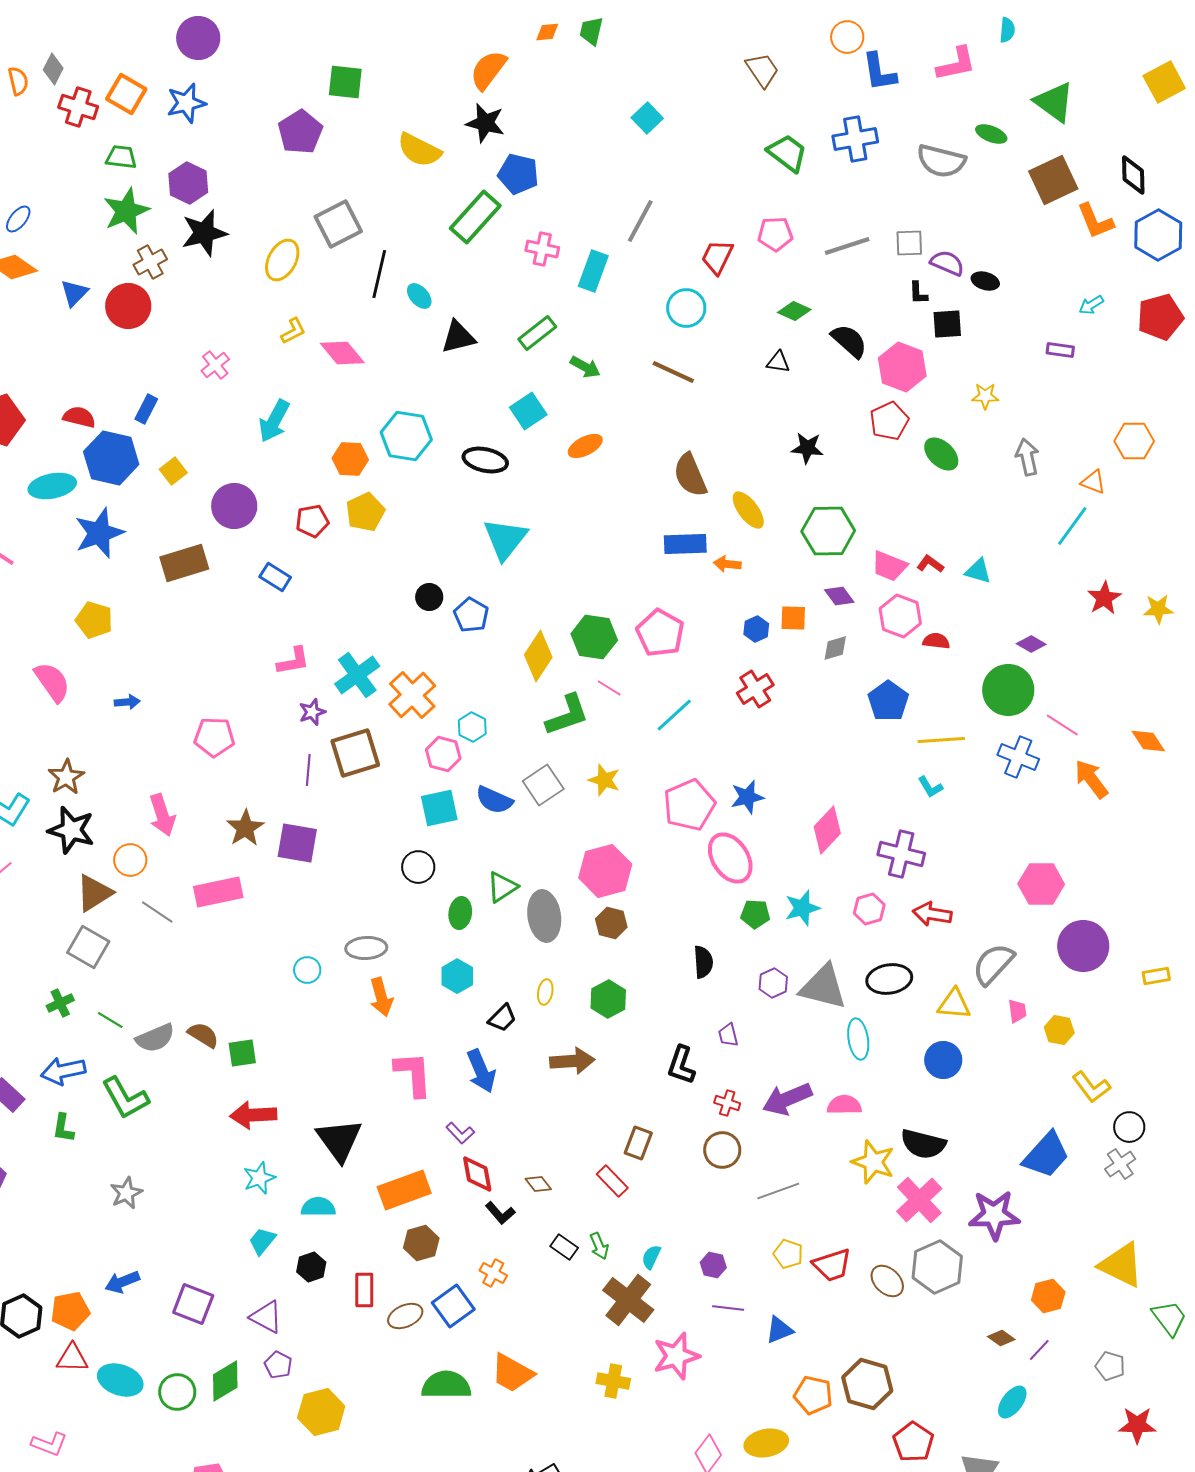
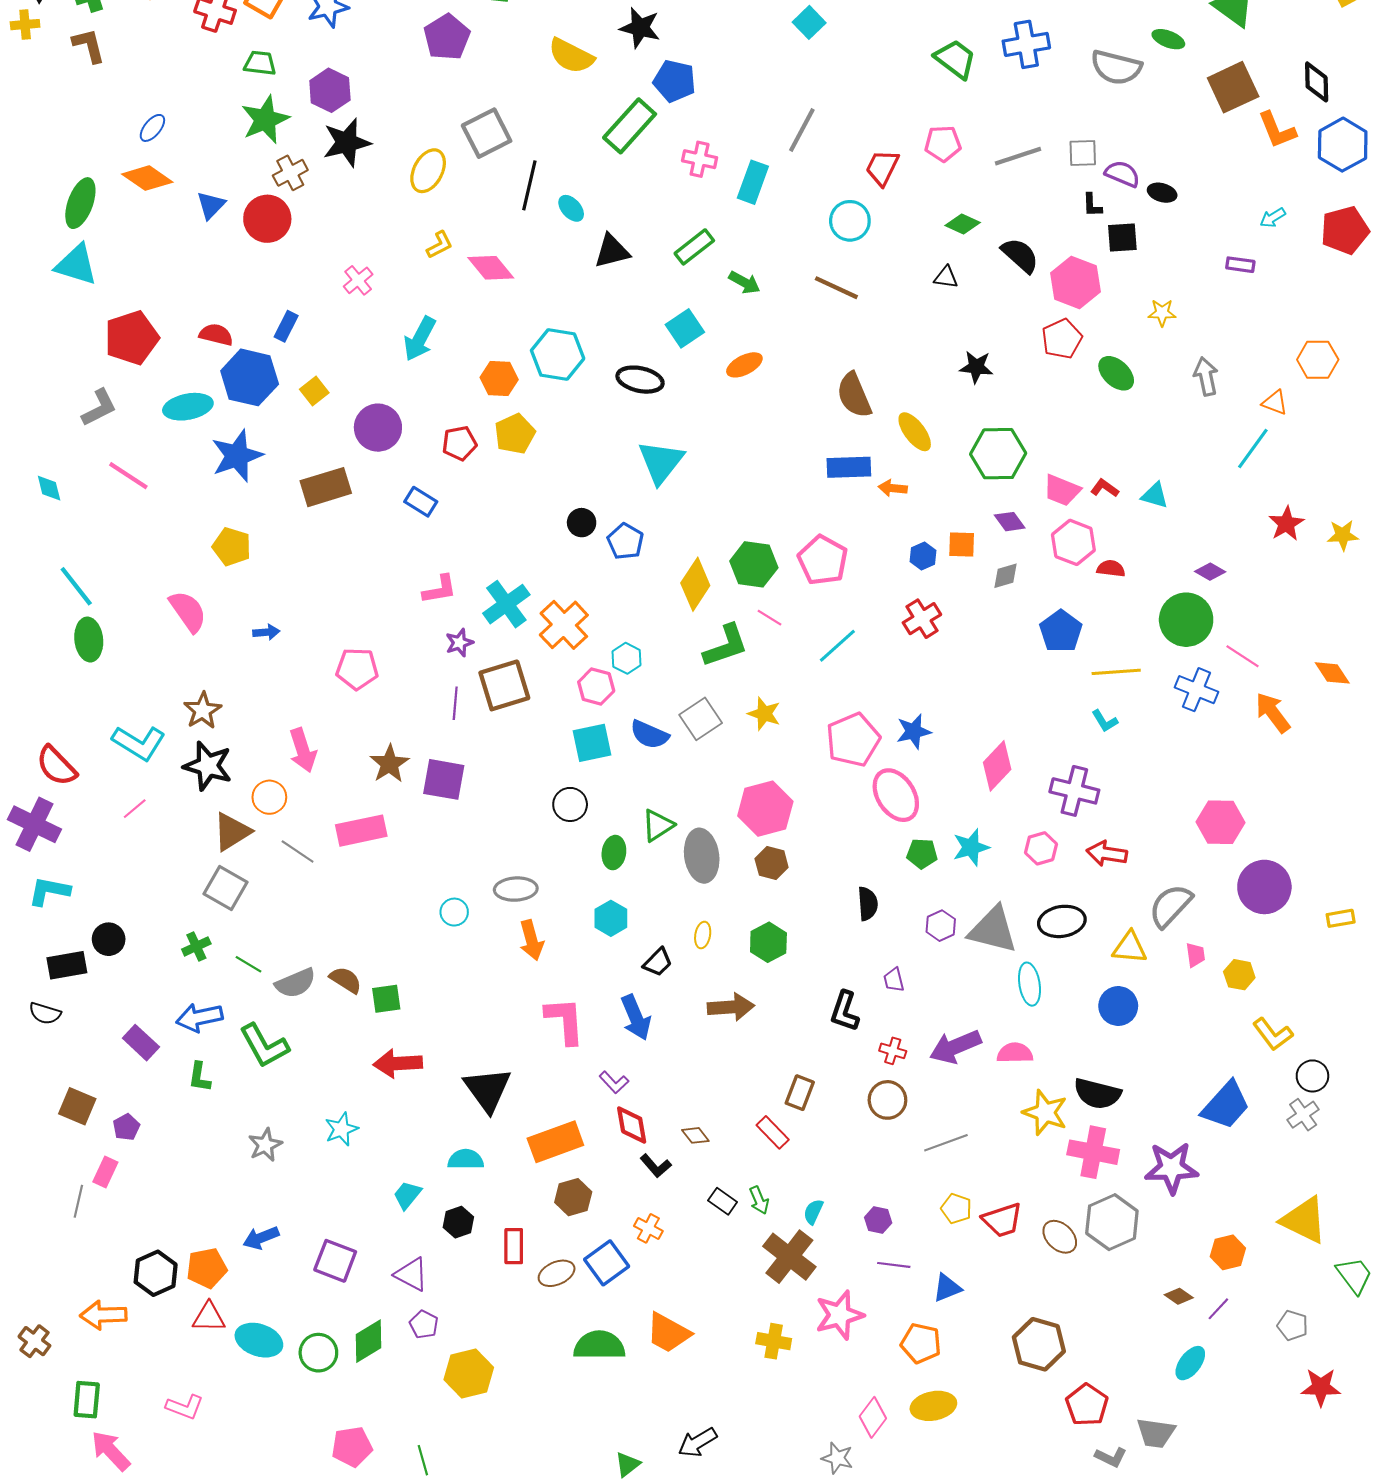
cyan star: (259, 1178) -> (341, 1129), moved
pink cross: (919, 1200) -> (1093, 1152), turned -36
orange pentagon: (813, 1395) -> (921, 1343), moved

